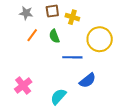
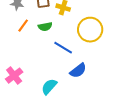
green semicircle: (54, 36) -> (45, 27), turned -80
blue line: (72, 57) -> (63, 48), turned 30

